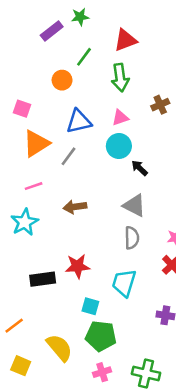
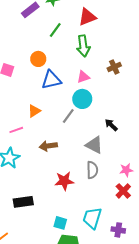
orange circle: (62, 80) -> (38, 59), moved
orange triangle: (36, 143) -> (34, 111), moved, size x0.6
gray line: (68, 156) -> (68, 116), moved
black arrow: (140, 168) -> (111, 125), moved
red star: (78, 266) -> (64, 181), moved
cyan trapezoid: (124, 283) -> (92, 218), moved

